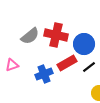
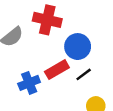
red cross: (56, 35) -> (47, 20), moved

